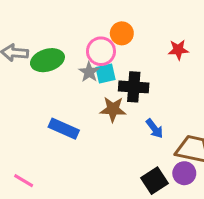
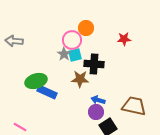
green ellipse: (47, 60) -> (36, 81), moved
blue arrow: (155, 129) -> (98, 100), moved, turned 144
purple circle: (184, 173) -> (96, 112), moved

